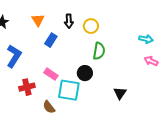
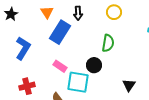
yellow circle: (91, 26) -> (114, 12), moved
blue rectangle: (51, 40) -> (60, 32), size x1.6
red cross: (27, 87) -> (27, 86), moved

